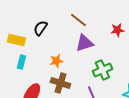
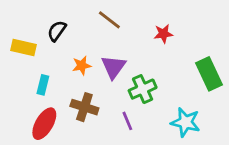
purple triangle: (84, 43) -> (114, 67), moved, turned -36
orange star: (56, 61) -> (82, 66), moved
cyan rectangle: (21, 62) -> (43, 85), moved

